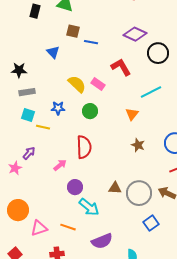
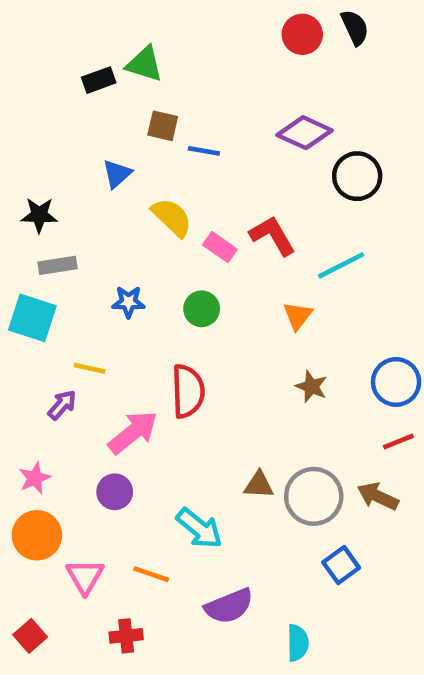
black rectangle: (35, 11) -> (99, 80), moved, turned 56
blue triangle: (53, 52) -> (117, 174), turned 32
red L-shape: (121, 67) -> (273, 236), moved
yellow semicircle: (77, 84) -> (172, 217), moved
cyan square: (28, 115) -> (32, 318), moved, size x1.5
yellow line: (43, 127) -> (90, 368), moved
pink arrow: (60, 165) -> (133, 432), size x1.6
pink star: (15, 168) -> (35, 478), moved
purple circle: (75, 187) -> (115, 492), moved
pink triangle: (39, 228) -> (85, 576), turned -42

